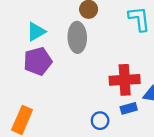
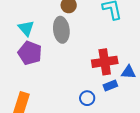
cyan triangle: (36, 32) -> (26, 28), turned -36
purple pentagon: (38, 61) -> (30, 53), turned -30

